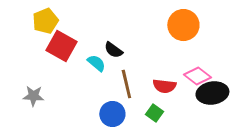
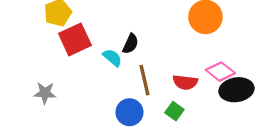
red square: (61, 46) -> (75, 39), turned 36
black semicircle: (113, 50) -> (131, 44), turned -102

